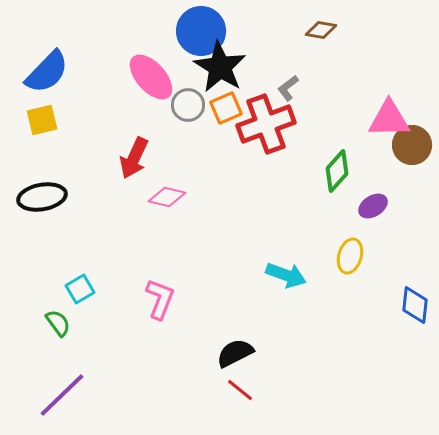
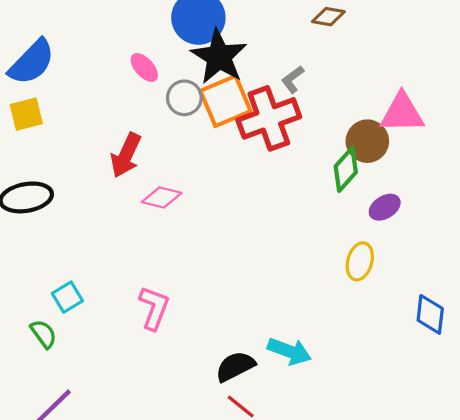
pink ellipse: (151, 77) -> (144, 68), size x0.6
orange square: (226, 108) -> (225, 101), size x1.5
brown circle: (412, 145) -> (367, 141), moved
cyan arrow: (286, 275) -> (289, 351), moved

